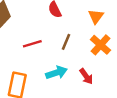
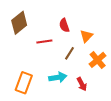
orange triangle: (96, 16) -> (86, 36), moved
red line: (32, 44) -> (44, 42), moved

